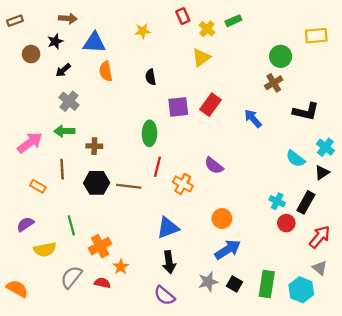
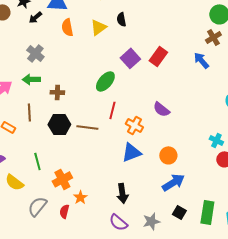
yellow triangle: (201, 57) -> (98, 27), moved
black arrow: (63, 70) -> (35, 17), moved
black semicircle: (151, 77) -> (121, 19), moved
purple square: (178, 107) -> (130, 58), turned -36
blue arrow: (253, 118) -> (201, 60), moved
green ellipse: (149, 133) -> (105, 81), turned 40
blue triangle: (168, 228) -> (131, 152), moved
yellow semicircle: (45, 250) -> (14, 182), turned 48
gray star: (208, 282) -> (151, 221), moved
red semicircle: (102, 283) -> (64, 211), turned -88

